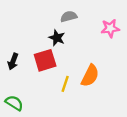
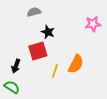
gray semicircle: (69, 16) -> (34, 12), moved
black arrow: (13, 61) -> (16, 66), moved

